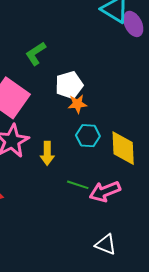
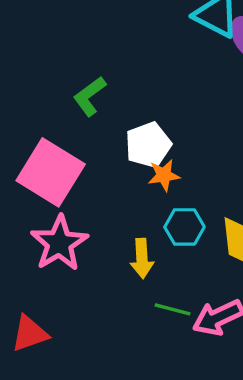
yellow arrow: (47, 153) -> (142, 258), moved

